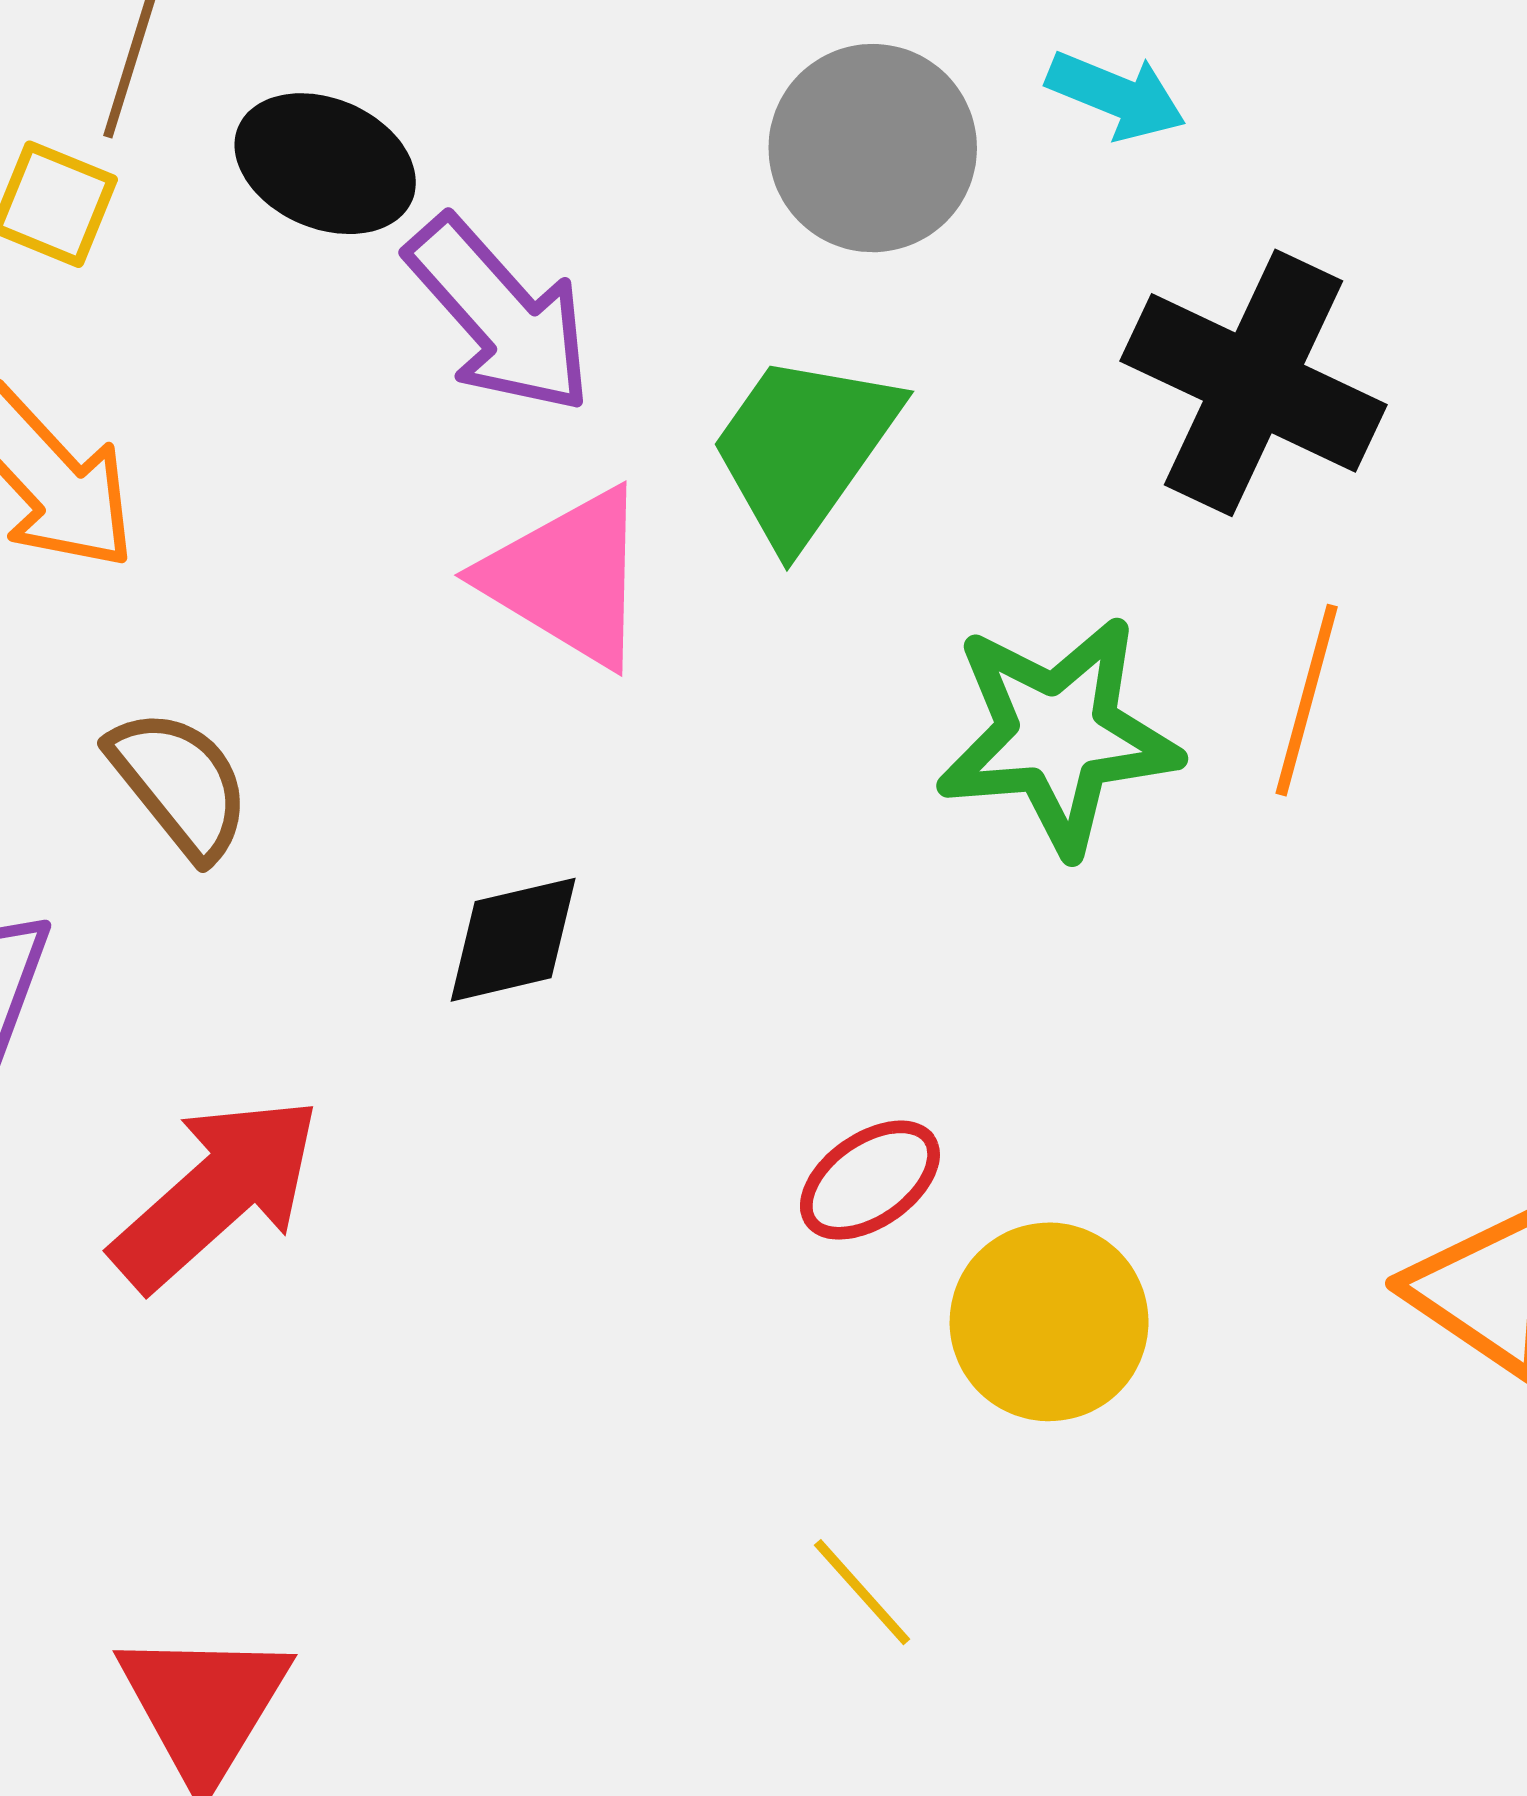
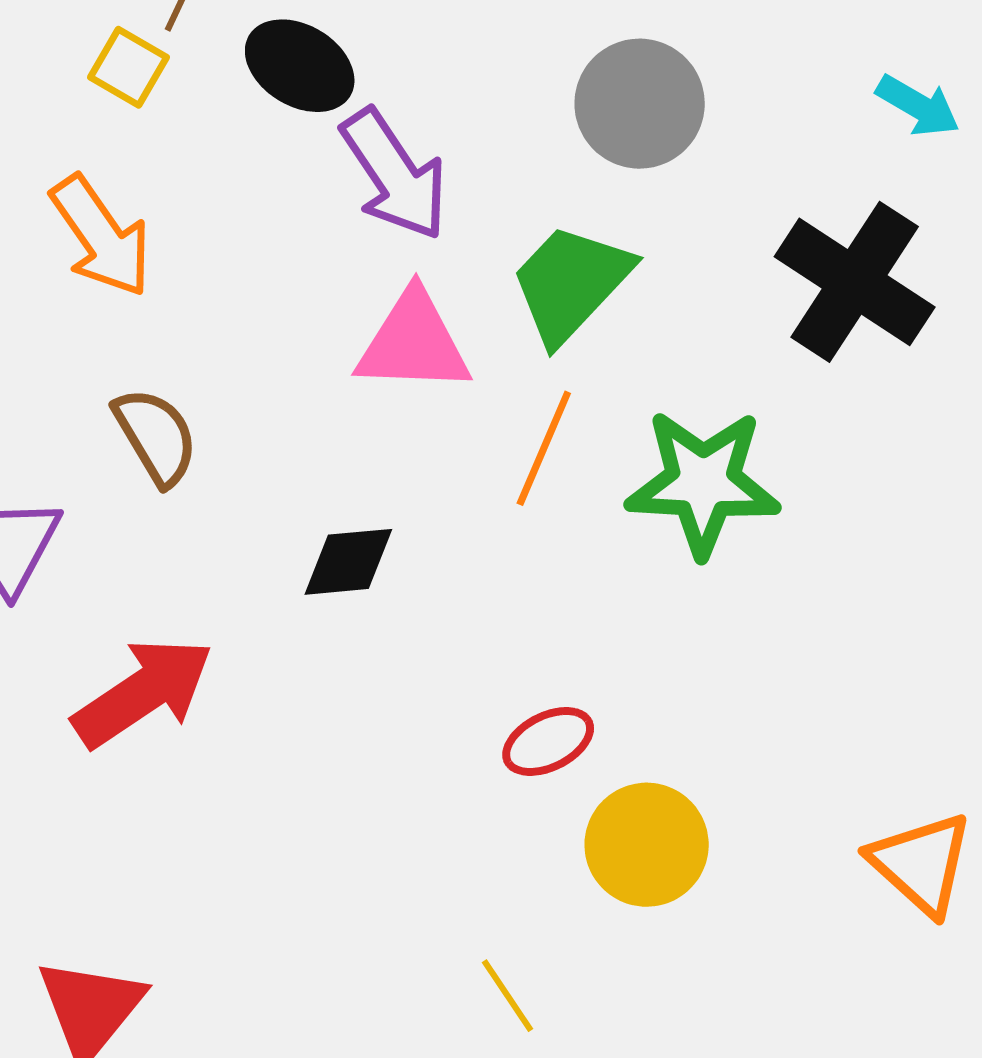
cyan arrow: (1116, 96) -> (918, 106), moved
pink triangle: (567, 577) -> (413, 343), turned -37
orange line: (1307, 700) -> (544, 448), moved

